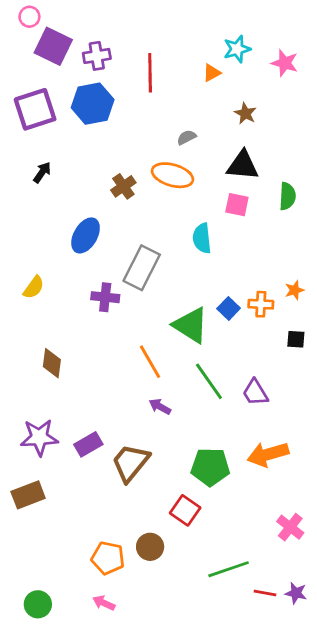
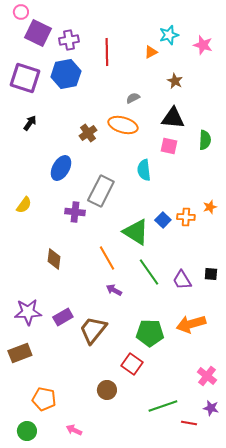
purple square: (35, 109) -> (25, 78), turned 36
black square: (296, 339) -> (211, 274), moved
brown diamond: (52, 363) -> (54, 259), moved
orange pentagon: (108, 558) -> (44, 399), moved
purple star: (296, 593) -> (211, 408), moved

